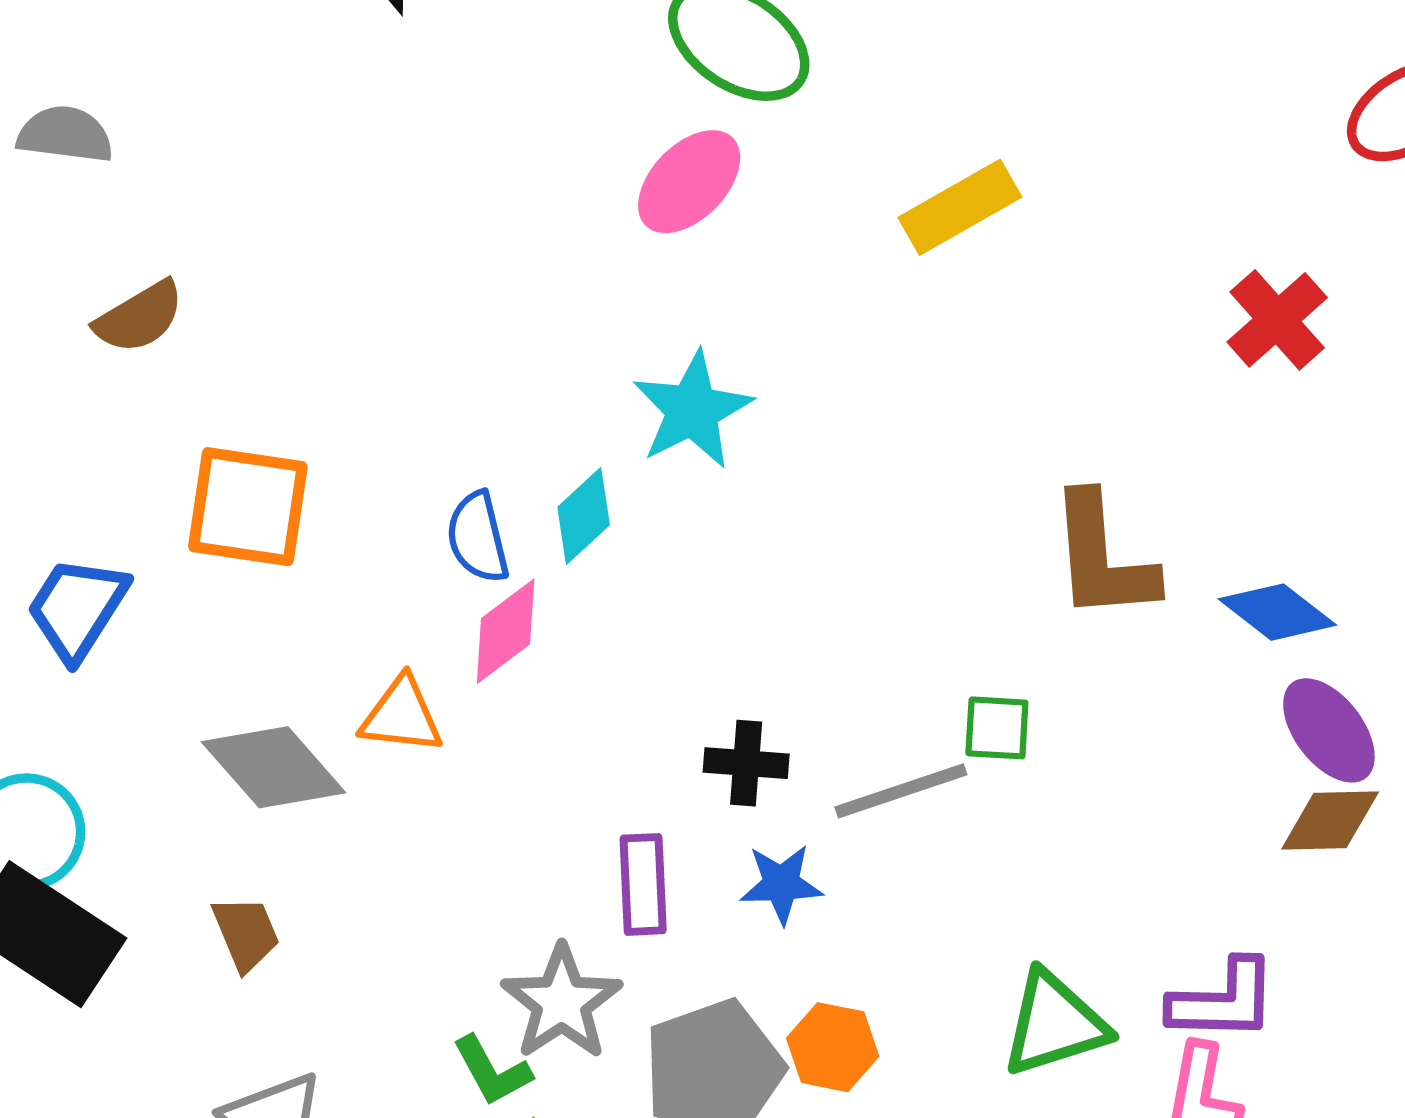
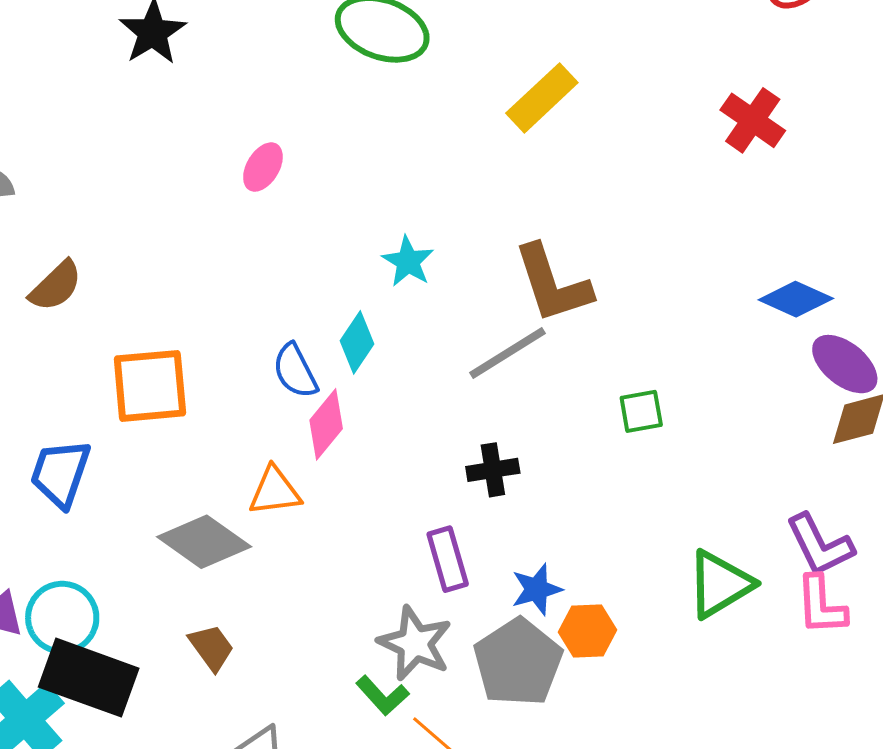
pink ellipse: (689, 182) -> (263, 167), moved, size x0.7
cyan star: (692, 410) -> (408, 261), size x0.7
brown L-shape: (1102, 557) -> (552, 284), moved
gray line: (901, 791) -> (507, 353), moved
blue star: (781, 884) -> (537, 589), moved
purple L-shape: (1223, 1001) -> (820, 545), turned 76

